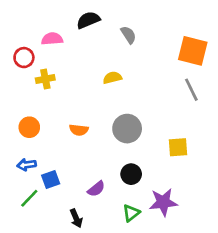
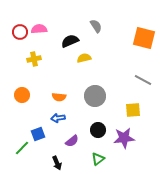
black semicircle: (88, 20) -> (70, 41), moved
red circle: (24, 58) -> (20, 32), moved
gray line: (191, 90) -> (143, 80), moved, turned -36
blue arrow: (27, 165) -> (58, 118), moved
purple star: (163, 202) -> (124, 138), moved

